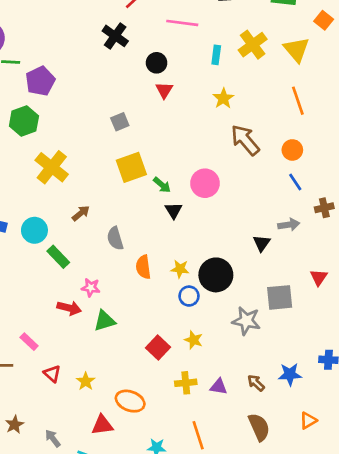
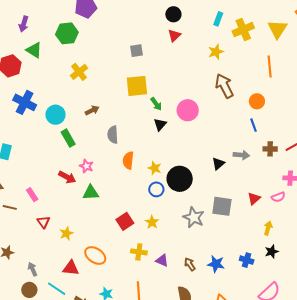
yellow cross: (253, 45) -> (243, 30), moved
yellow cross: (52, 167) -> (79, 72), size x0.7

